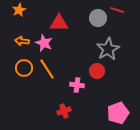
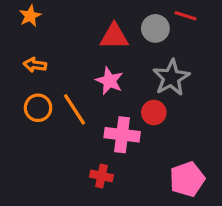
red triangle: (59, 23) -> (114, 36), moved
pink star: (44, 43) -> (109, 81), moved
pink cross: (77, 85) -> (122, 135), size x1.5
red cross: (64, 111) -> (101, 176), turned 32

